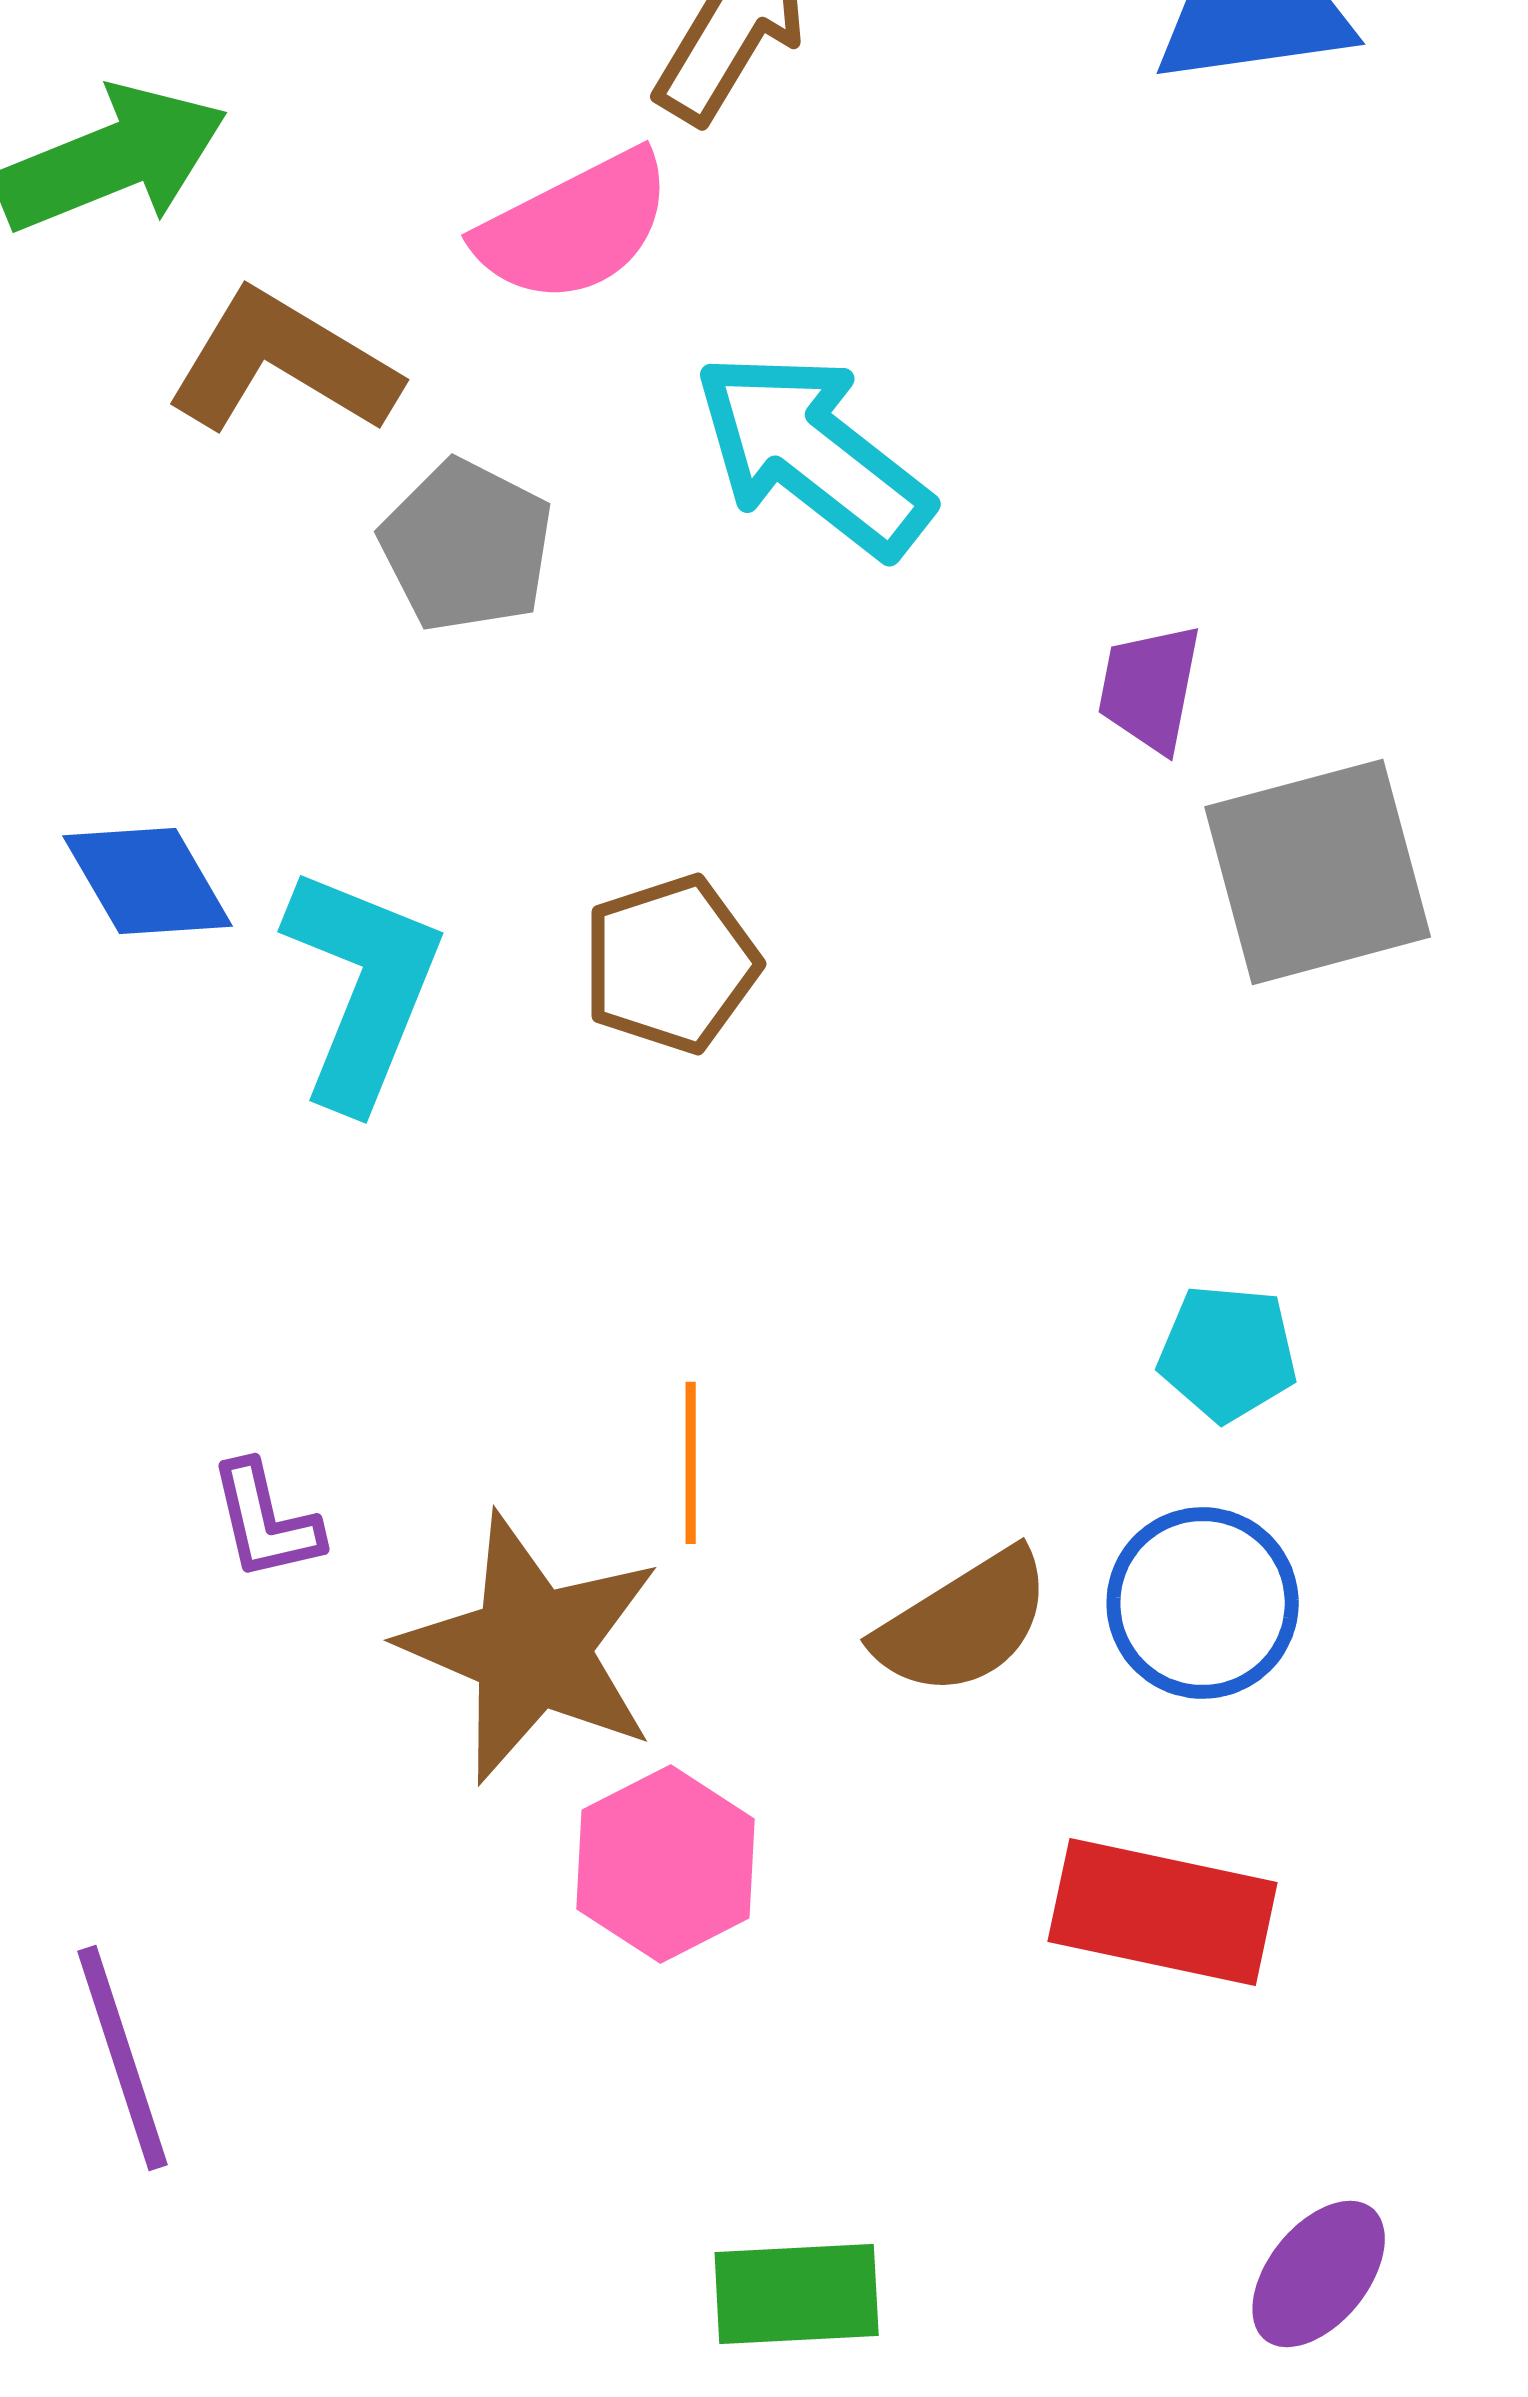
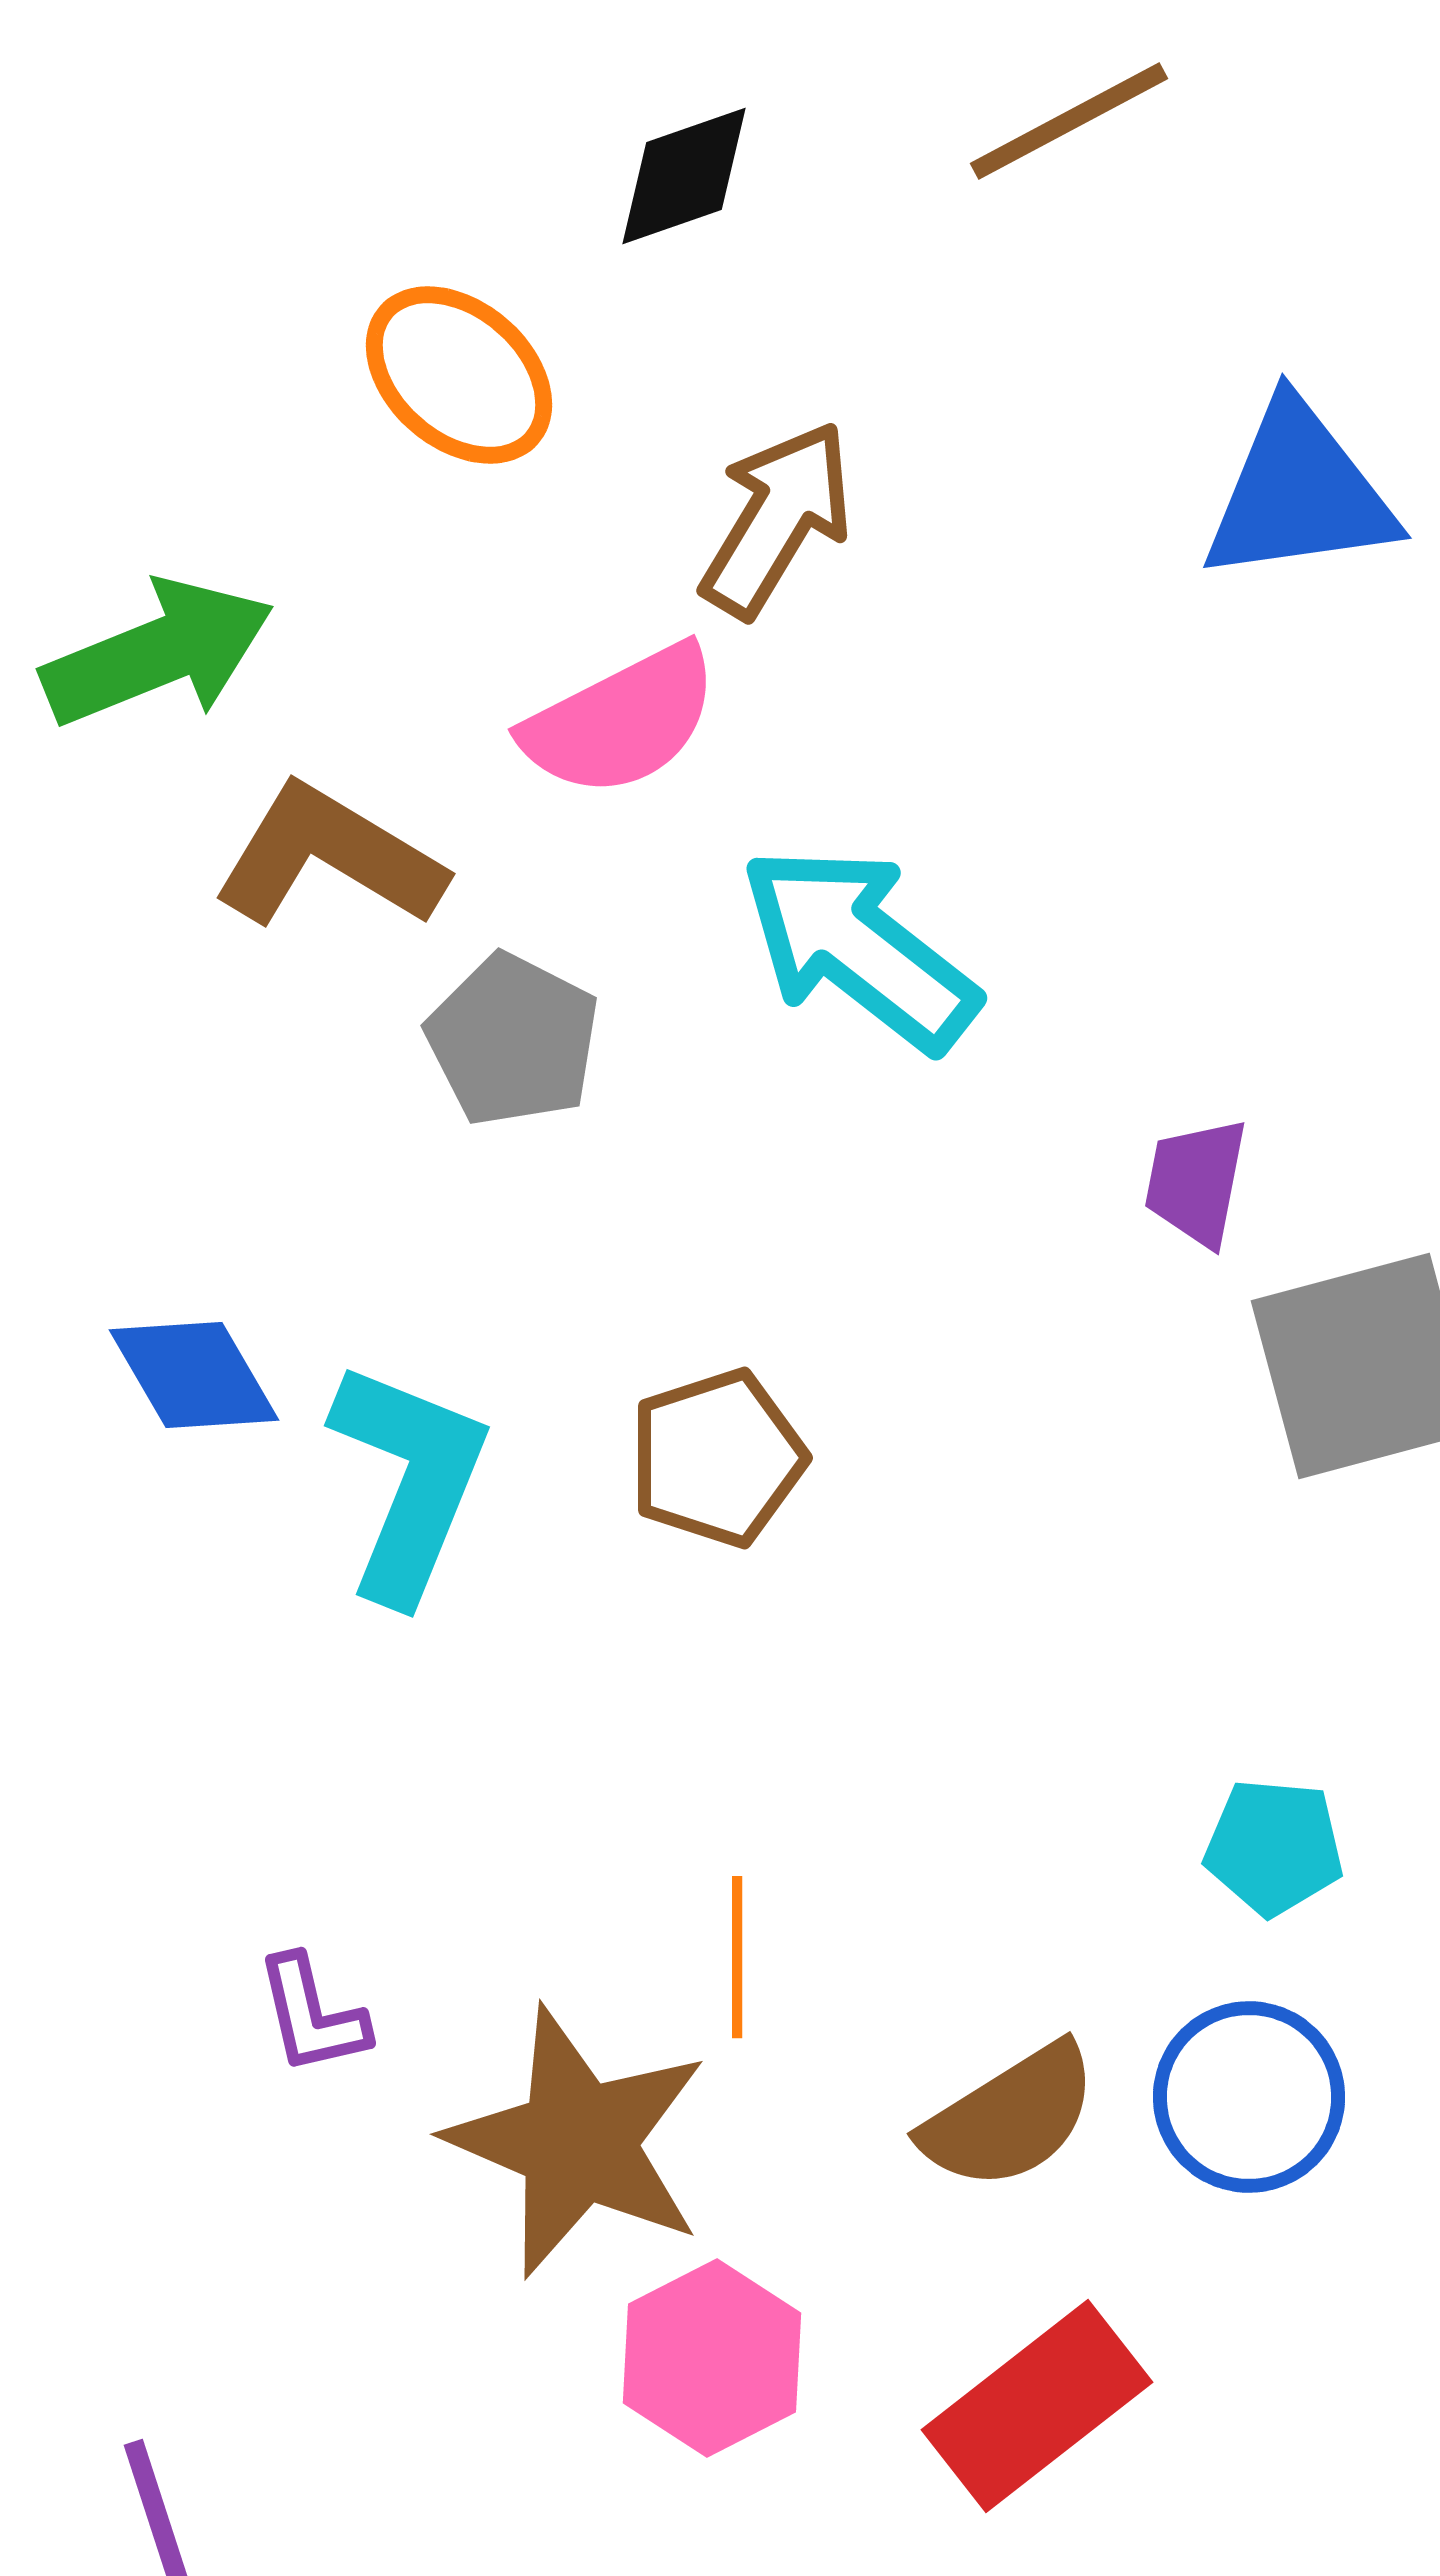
red rectangle: (1163, 1912) -> (1037, 2406), moved, turned -50

